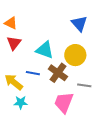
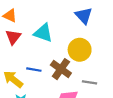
cyan triangle: (45, 50) -> (43, 33), moved

